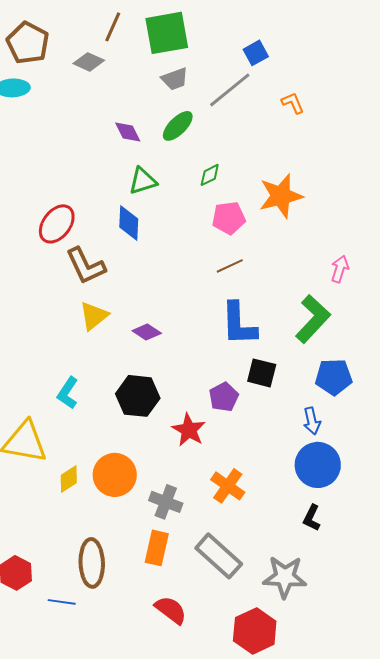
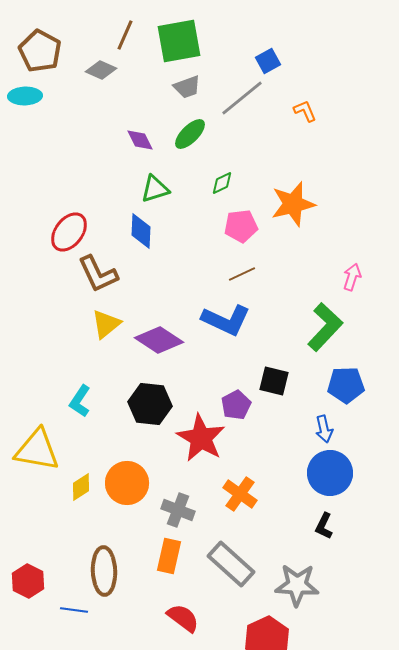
blue L-shape: (239, 324) -> (226, 320), moved, turned -63
purple diamond: (147, 332) -> (159, 340), size x1.6
red star: (189, 430) -> (201, 438), size x1.4

